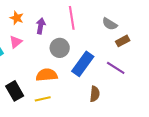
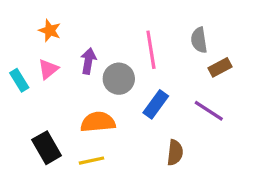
pink line: (72, 18) -> (151, 50), moved
gray semicircle: (110, 24) -> (199, 40), turned 49
purple arrow: (41, 26) -> (88, 61), moved
blue rectangle: (83, 64) -> (156, 104), size x0.7

